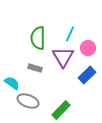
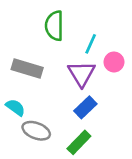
green semicircle: (38, 38) -> (54, 26), moved
gray rectangle: (35, 68) -> (27, 68), moved, size x1.6
blue rectangle: (87, 75) -> (85, 107), moved

